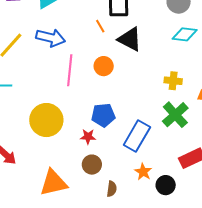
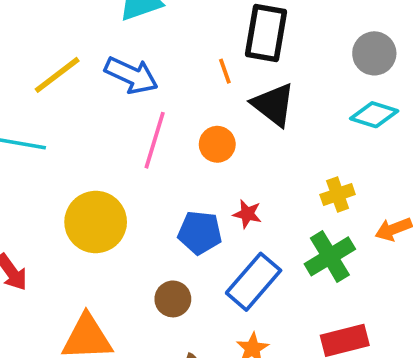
yellow cross: (173, 81) -> (338, 194), turned -36
red star: (88, 137) -> (247, 214), moved
brown circle: (92, 165) -> (173, 299), moved

